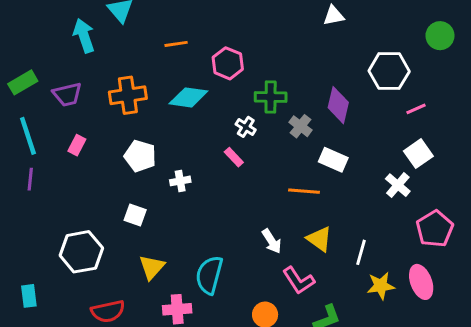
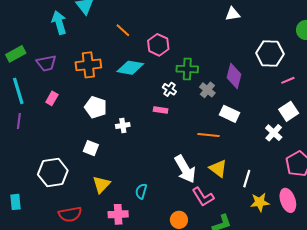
orange line: (176, 44) -> (123, 30), turned 49
pink rectangle: (234, 157) -> (161, 110), turned -40
white arrow: (272, 241) -> (185, 169), size x1.6
cyan semicircle: (209, 275) -> (141, 191), size x0.6

